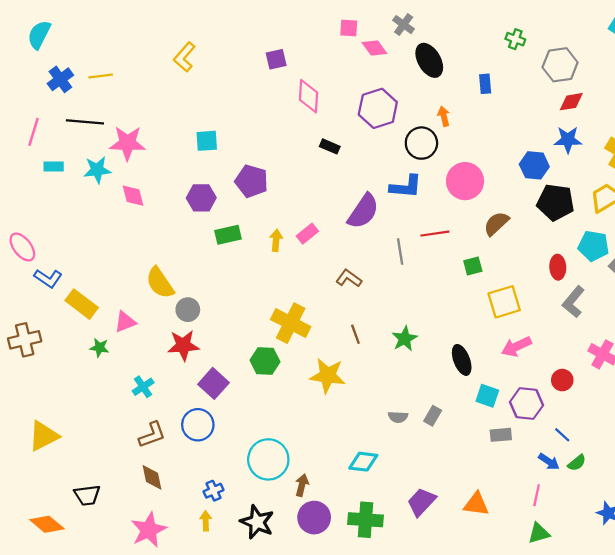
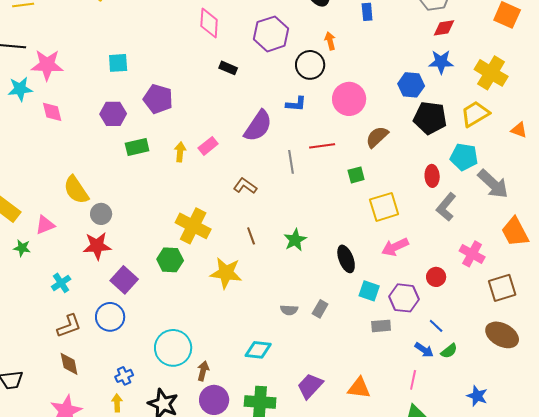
blue L-shape: (406, 187) -> (296, 104), size x0.7

